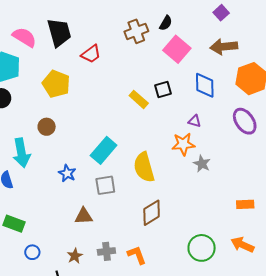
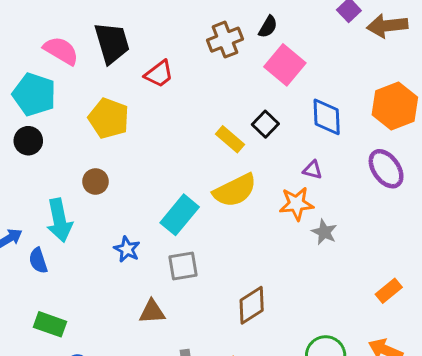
brown arrow: (224, 47) -> (387, 26), moved
black square: (163, 89) -> (265, 124), turned -30
yellow semicircle: (144, 167) -> (235, 190), moved, turned -100
orange rectangle: (245, 204) -> (389, 291), turned -36

